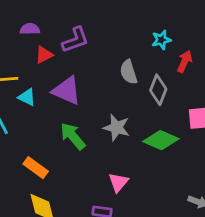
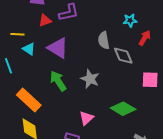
gray diamond: (158, 90) -> (123, 56), turned -50
green diamond: (161, 140) -> (123, 109), moved
orange rectangle: (36, 168) -> (29, 100), size x1.4

